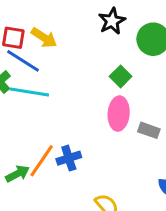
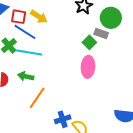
gray rectangle: (149, 130) -> (101, 33), moved
blue cross: (69, 158) -> (63, 119), moved
green arrow: (18, 174) -> (26, 76), moved, turned -140

